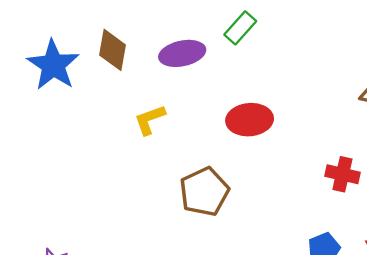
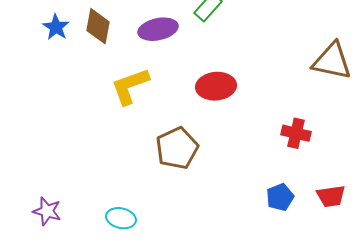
blue star: (53, 65) -> (56, 27), moved, size x0.6
yellow L-shape: (150, 120) -> (130, 86), size x1.4

